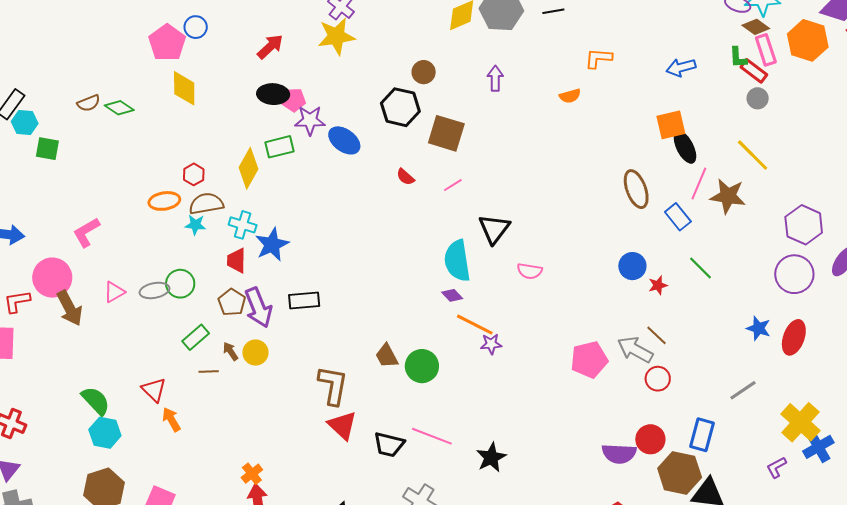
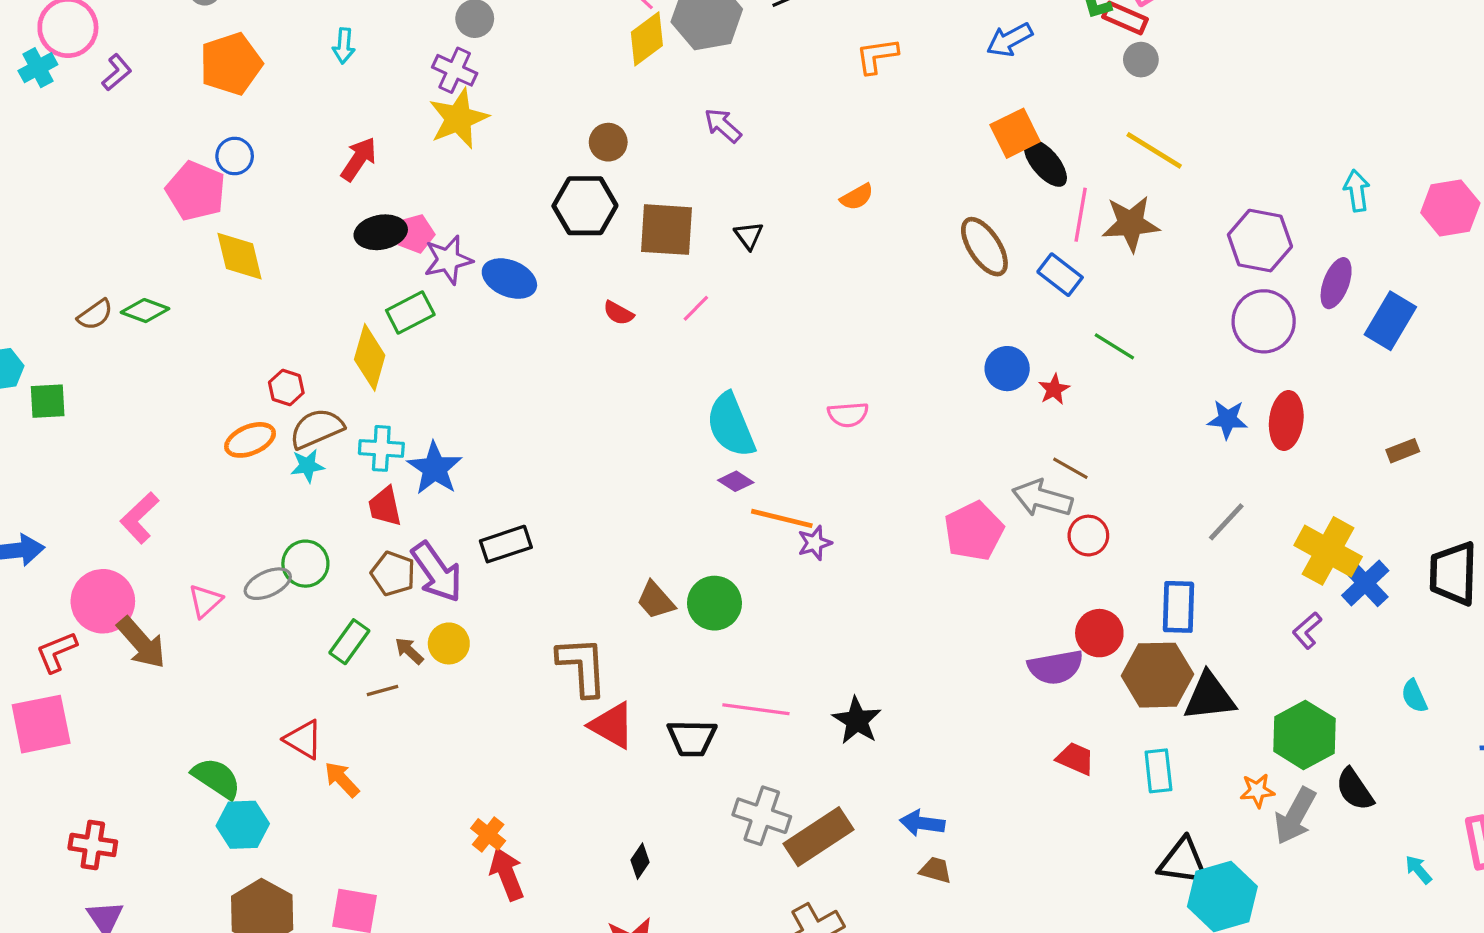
purple arrow: (495, 78) -> (723, 125), turned -35
orange semicircle: (570, 96) -> (857, 197), moved
black triangle: (494, 229) -> (749, 235), moved, size x0.6

